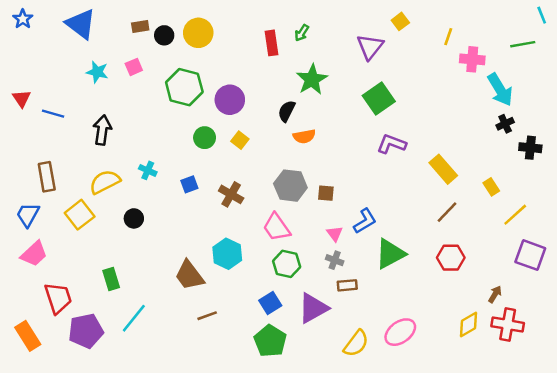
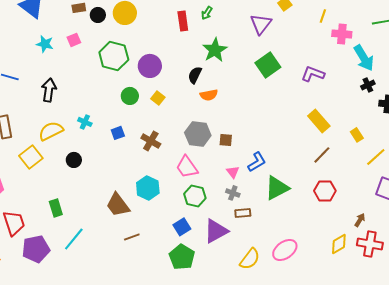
purple L-shape: (391, 144) -> (313, 74), moved

